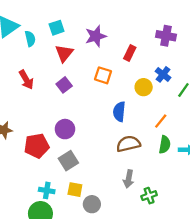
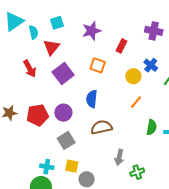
red triangle: (64, 53) -> (51, 47), moved
purple square: (64, 85) -> (63, 74), size x1.5
blue semicircle: (119, 112) -> (92, 99), moved
orange line: (161, 121) -> (136, 102), moved
brown semicircle: (128, 144) -> (101, 127), moved
red pentagon: (37, 146) -> (38, 115), moved

